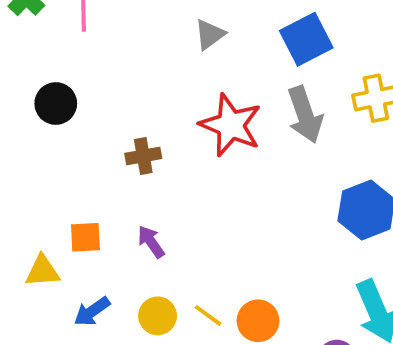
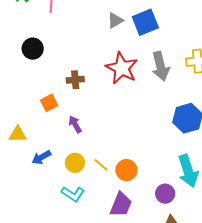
blue square: (306, 39) -> (145, 22), moved
orange square: (85, 237) -> (49, 103), moved, turned -30

